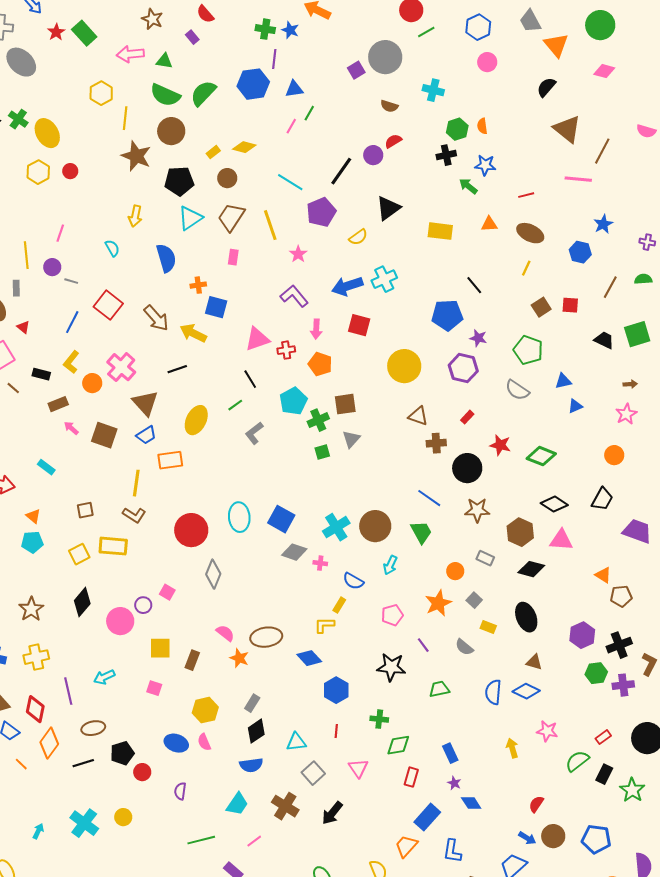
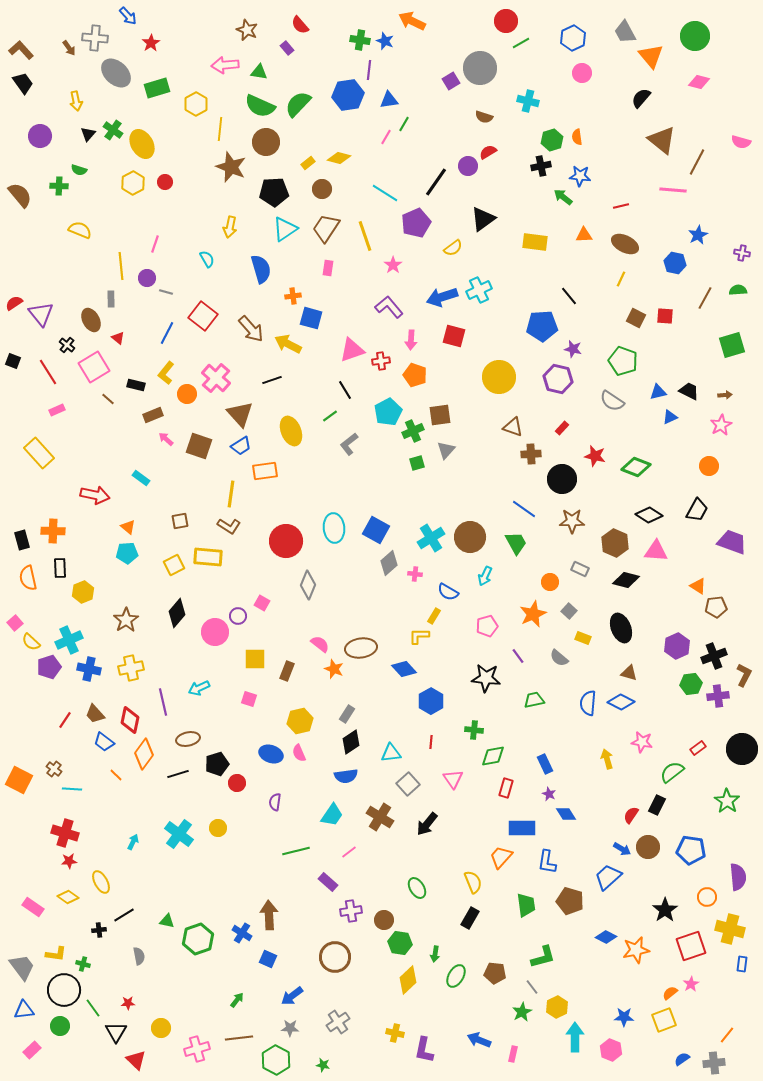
green rectangle: (84, 33) -> (157, 88), moved, turned -65
brown square: (541, 307) -> (636, 318), turned -30
black trapezoid: (604, 340) -> (689, 391), moved
yellow ellipse: (196, 420) -> (291, 431), turned -48
gray diamond: (294, 552) -> (389, 563), turned -60
black rectangle: (604, 774) -> (657, 805), moved
blue rectangle: (427, 817) -> (522, 828), turned 48

